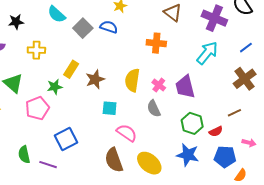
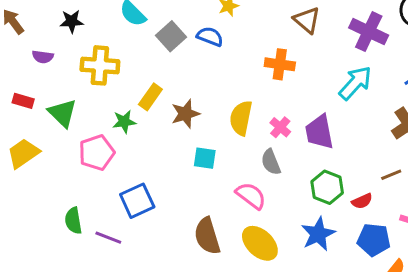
yellow cross: (36, 50) -> (100, 65), size x1.4
pink semicircle: (127, 133) -> (251, 196), moved
blue star: (188, 155) -> (318, 234), turned 30

